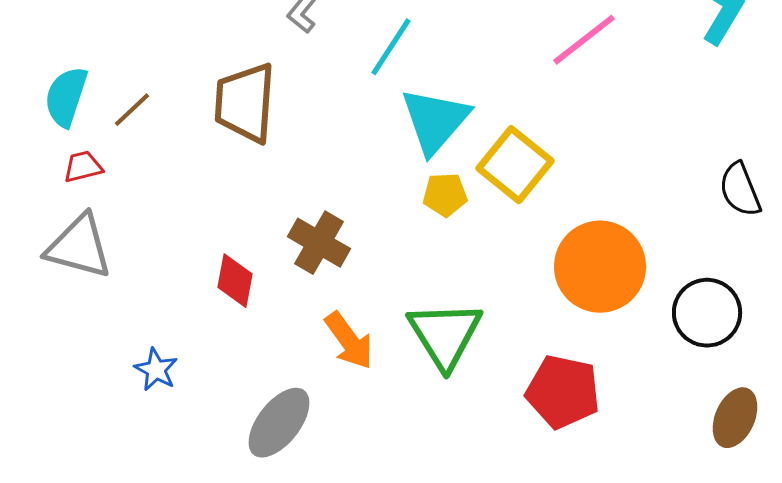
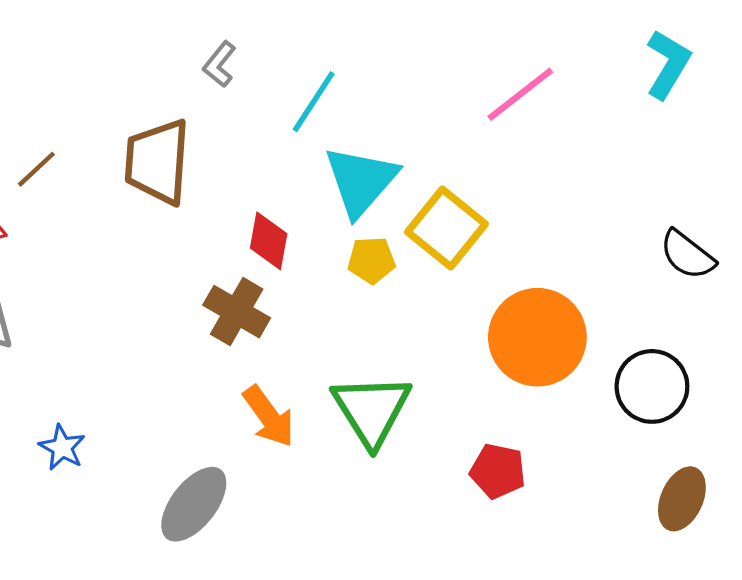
black semicircle: (740, 190) -> (687, 255), turned -30
red diamond: (235, 281) -> (269, 241), moved
red pentagon: (563, 392) -> (498, 471), size x0.7

